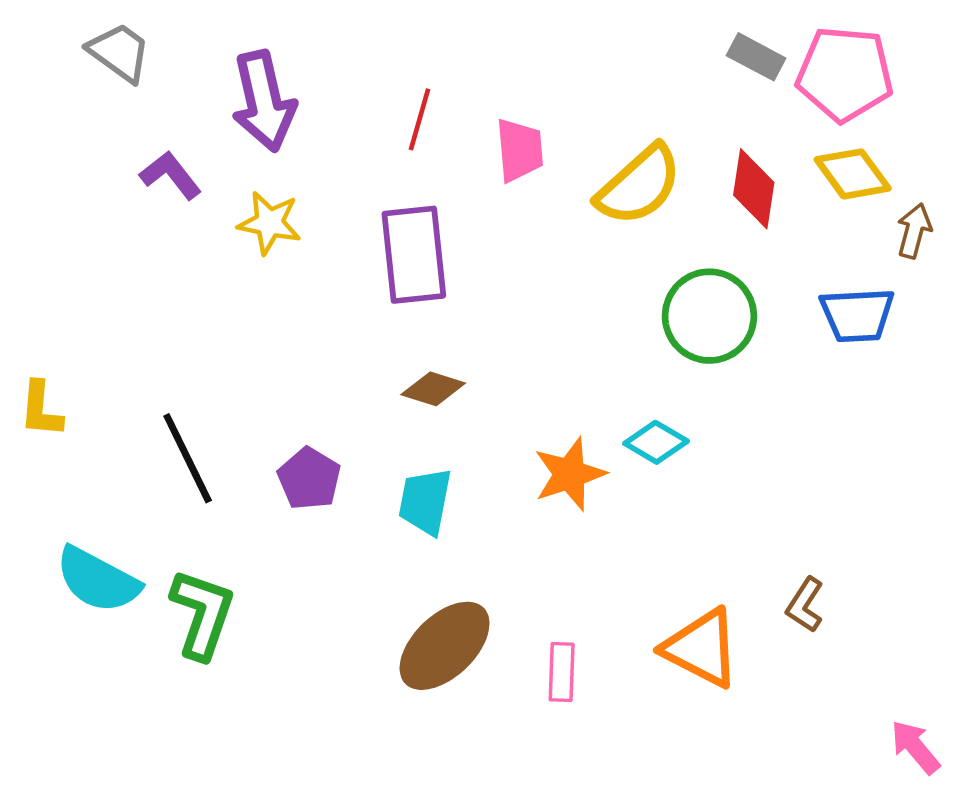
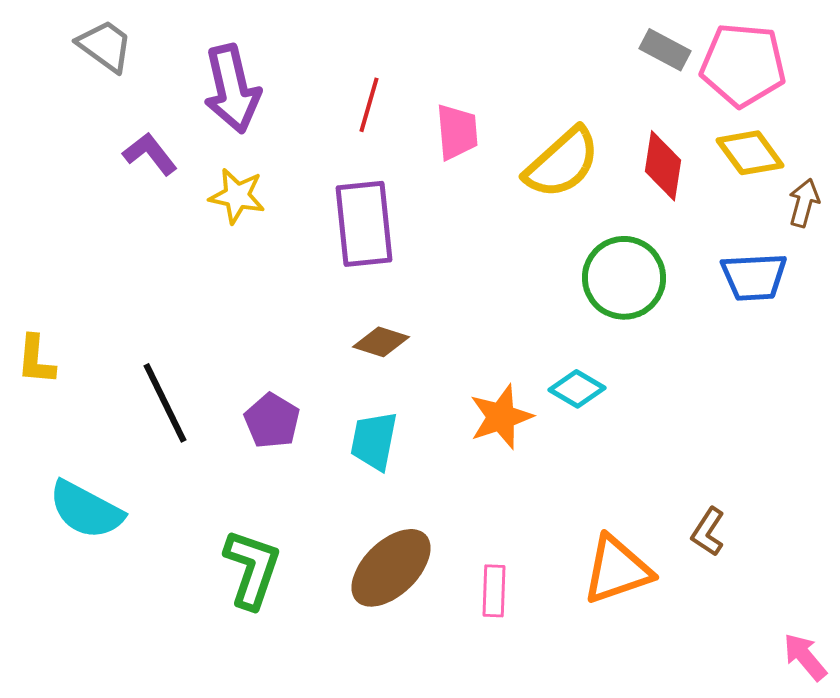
green L-shape: (202, 614) -> (252, 569), moved
orange triangle: (701, 648) -> (617, 570), turned -46

